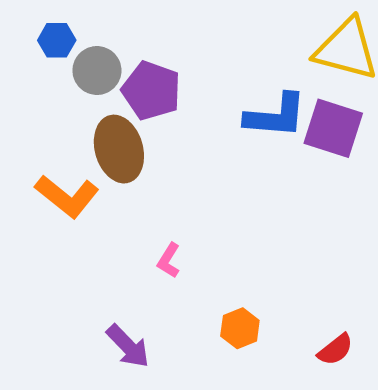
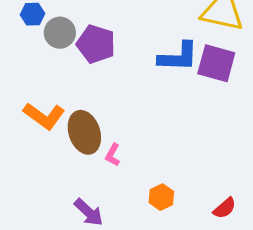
brown ellipse: (119, 149) -> (84, 132), moved

